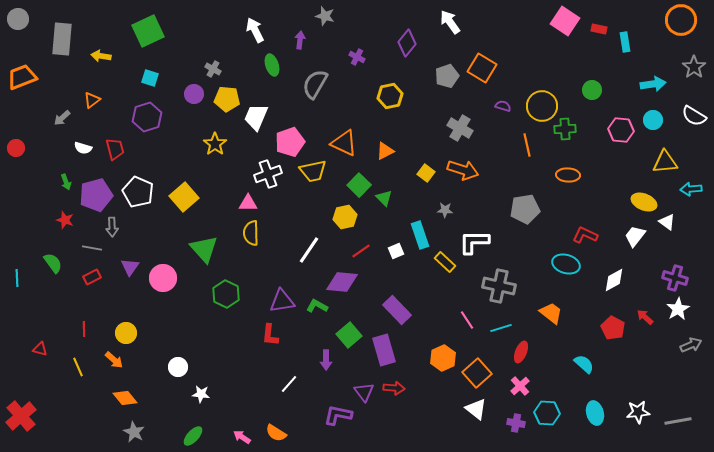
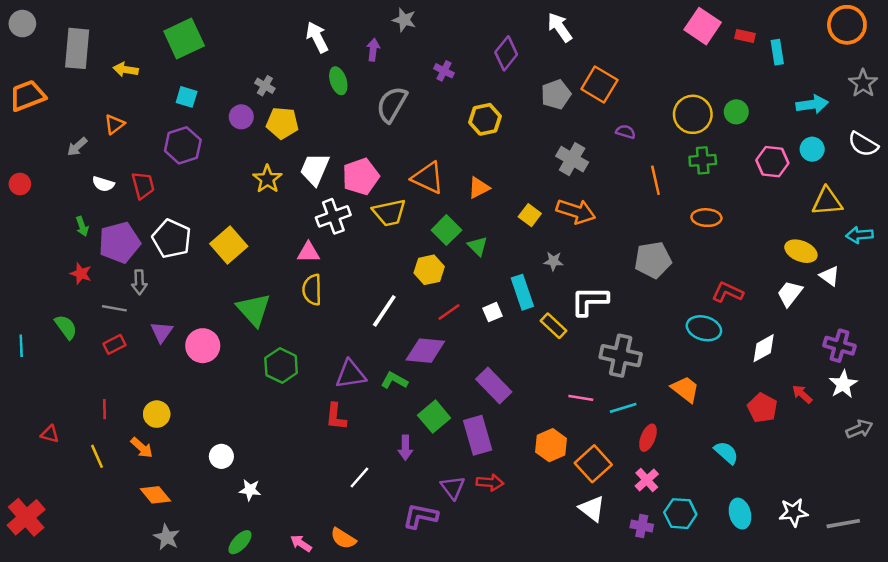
yellow circle: (542, 106) -> (693, 114), moved
white trapezoid: (256, 117) -> (315, 169), moved
pink line: (467, 320) -> (581, 398), turned -48

